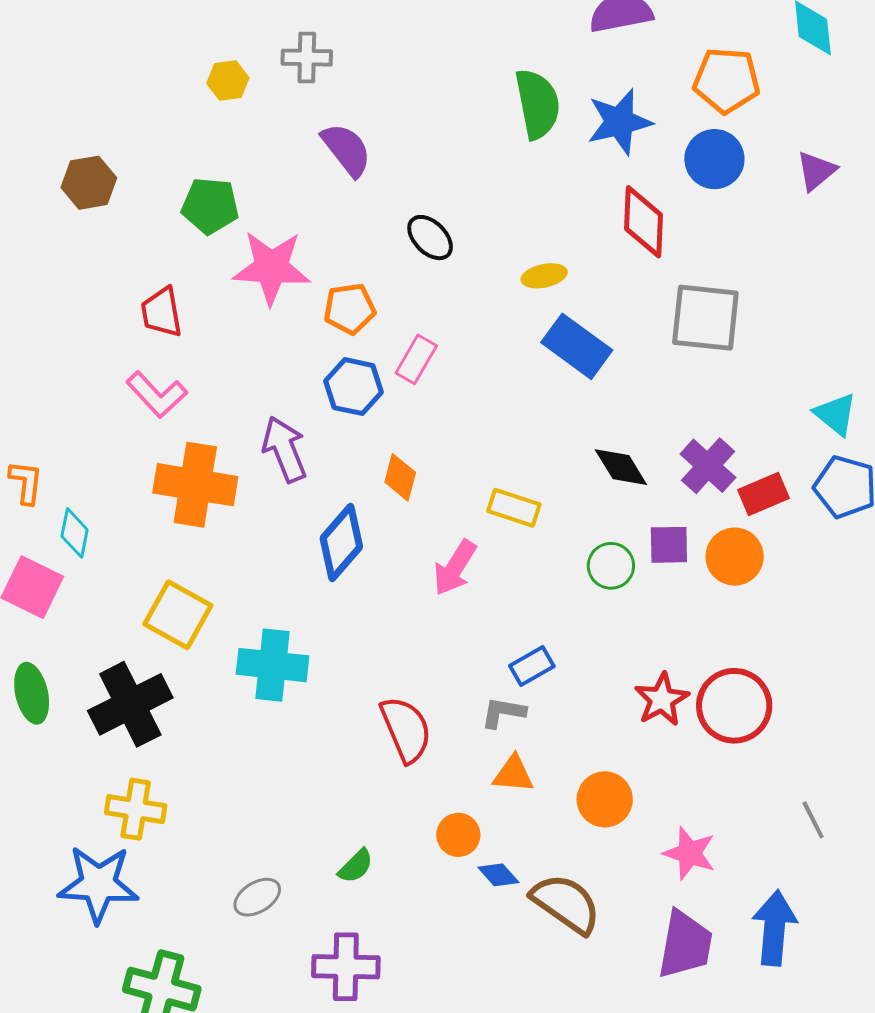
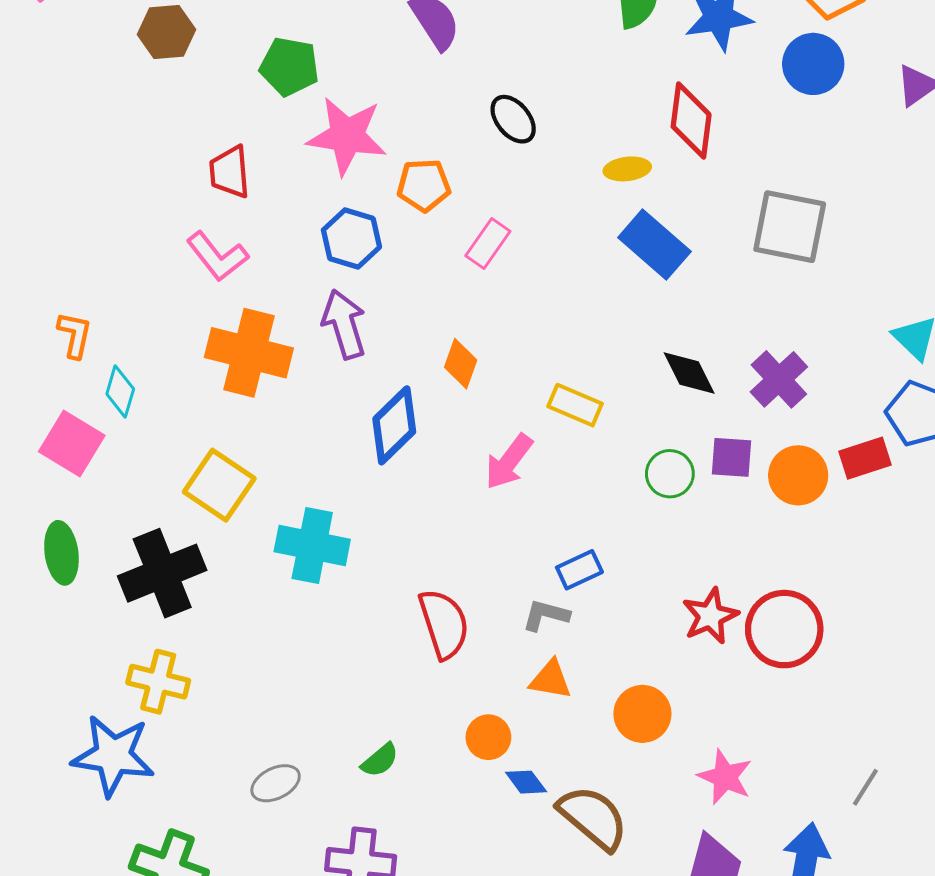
red diamond: (644, 222) -> (691, 121), moved
blue hexagon: (354, 387) -> (351, 239), moved
red rectangle: (763, 494) -> (865, 458), moved
gray line: (813, 820) -> (865, 787), moved, turned 54

